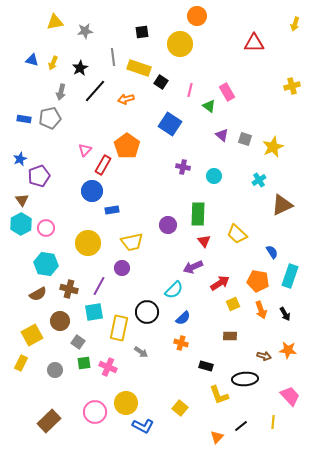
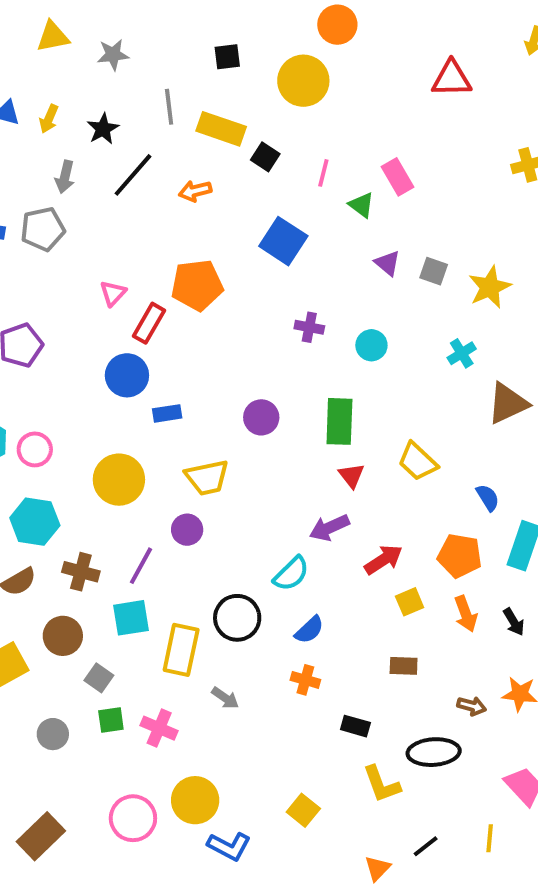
orange pentagon: (127, 146) -> (197, 285), turned 30
purple circle: (168, 225) -> (261, 417), moved

